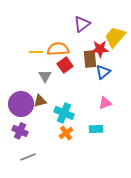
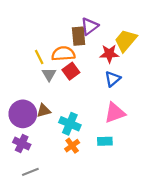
yellow line: (36, 52) -> (39, 57), turned 64
brown rectangle: (90, 59) -> (79, 36), moved
gray triangle: (45, 76) -> (49, 74), moved
pink triangle: (105, 103) -> (115, 113), size x1.5

